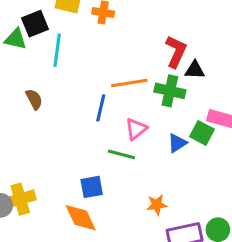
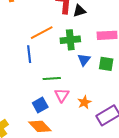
green cross: (170, 91) -> (70, 40), moved
pink triangle: (136, 129) -> (62, 95), moved
green square: (202, 133) -> (106, 64), moved

